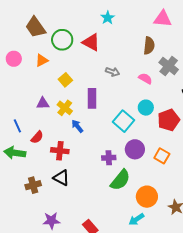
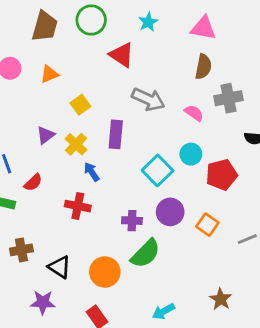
pink triangle: (163, 19) -> (203, 28), moved
brown trapezoid: (35, 27) -> (45, 26), turned -135
green circle: (62, 40) -> (91, 20), moved
gray cross: (169, 66) -> (229, 98), turned 36
gray arrow: (113, 72) -> (148, 99), size x1.6
purple triangle: (43, 103) -> (46, 135), turned -40
red cross: (60, 151) -> (78, 206), moved
black triangle: (61, 178) -> (60, 267), moved
orange circle: (147, 197) -> (105, 272), moved

